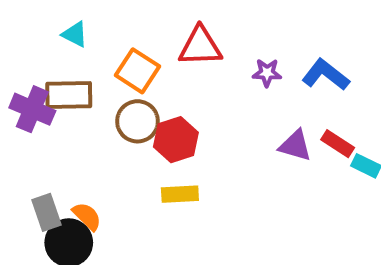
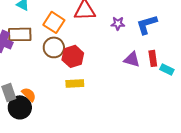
blue L-shape: (326, 75) -> (147, 24), turned -55
red rectangle: (338, 144) -> (153, 58), turned 49

